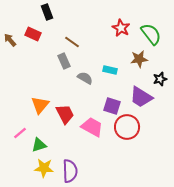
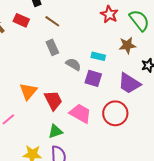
brown line: (72, 42) -> (52, 21), moved
purple square: (112, 106) -> (93, 78), moved
green triangle: (39, 145) -> (55, 131), moved

